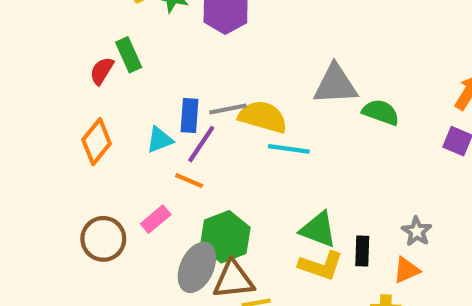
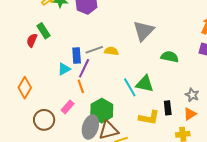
gray triangle: (335, 84) -> (144, 31), turned -35
green semicircle: (381, 112) -> (170, 57), moved
yellow semicircle: (263, 117) -> (111, 51), size x0.6
orange diamond: (97, 142) -> (25, 88), moved
cyan line: (289, 149) -> (130, 87), moved, turned 60
orange line: (189, 181) -> (81, 86), turned 56
green triangle: (318, 230) -> (145, 84), moved

